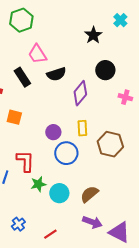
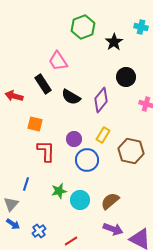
green hexagon: (21, 20) -> (83, 27), moved
cyan cross: (120, 20) -> (141, 27), turned -32
black semicircle: (56, 74) -> (71, 97), moved, turned 48
yellow rectangle: (82, 128) -> (103, 135), turned 35
red L-shape: (25, 161) -> (46, 151), moved

